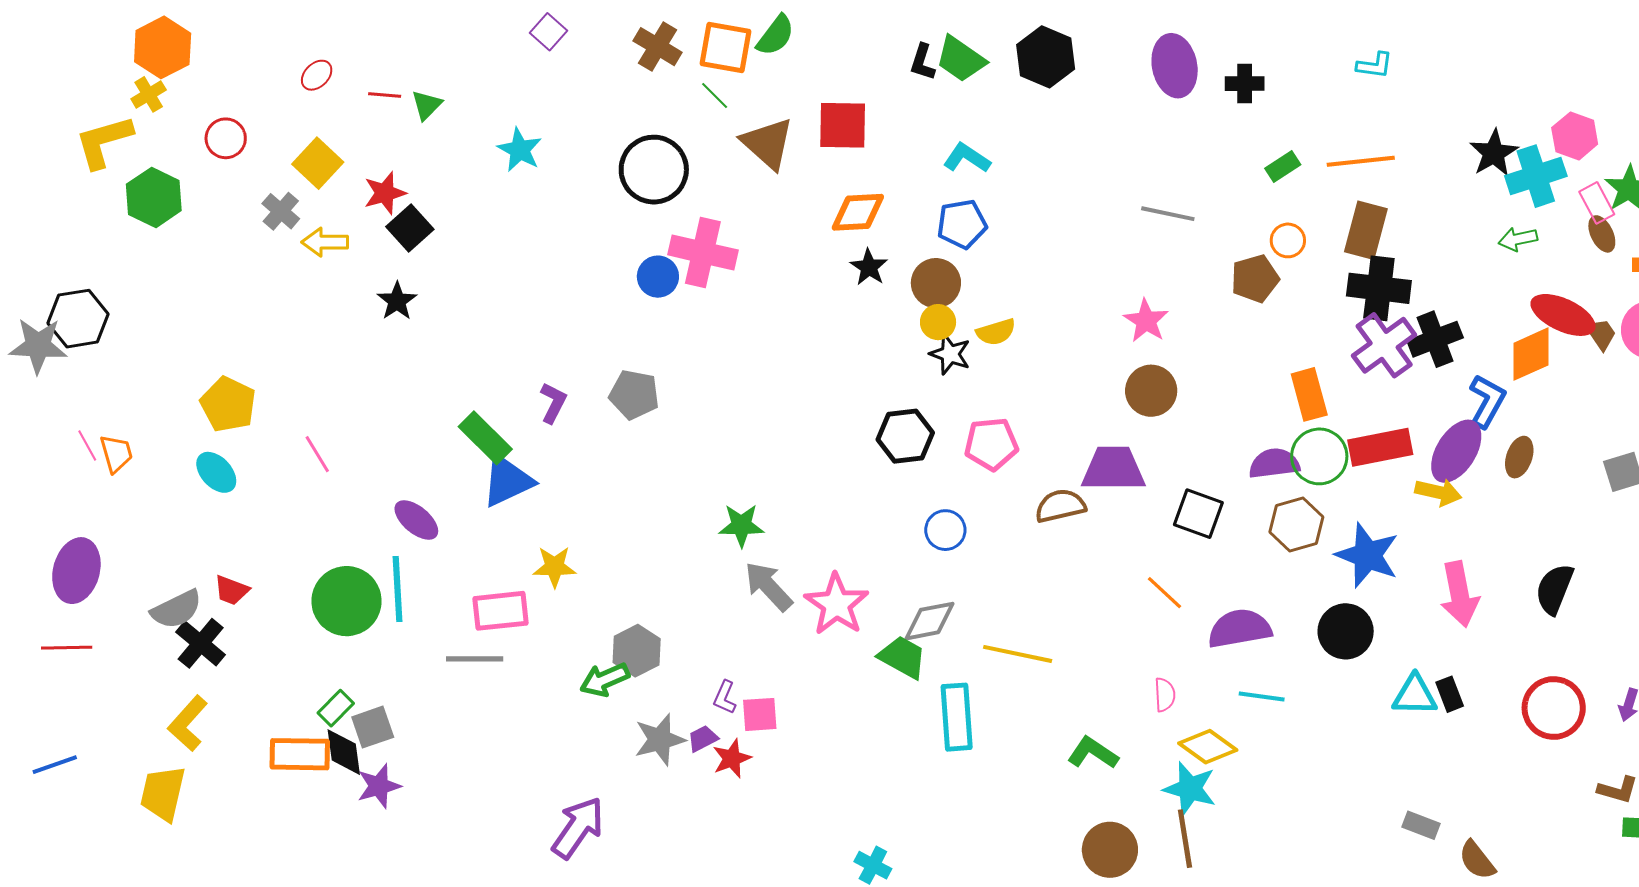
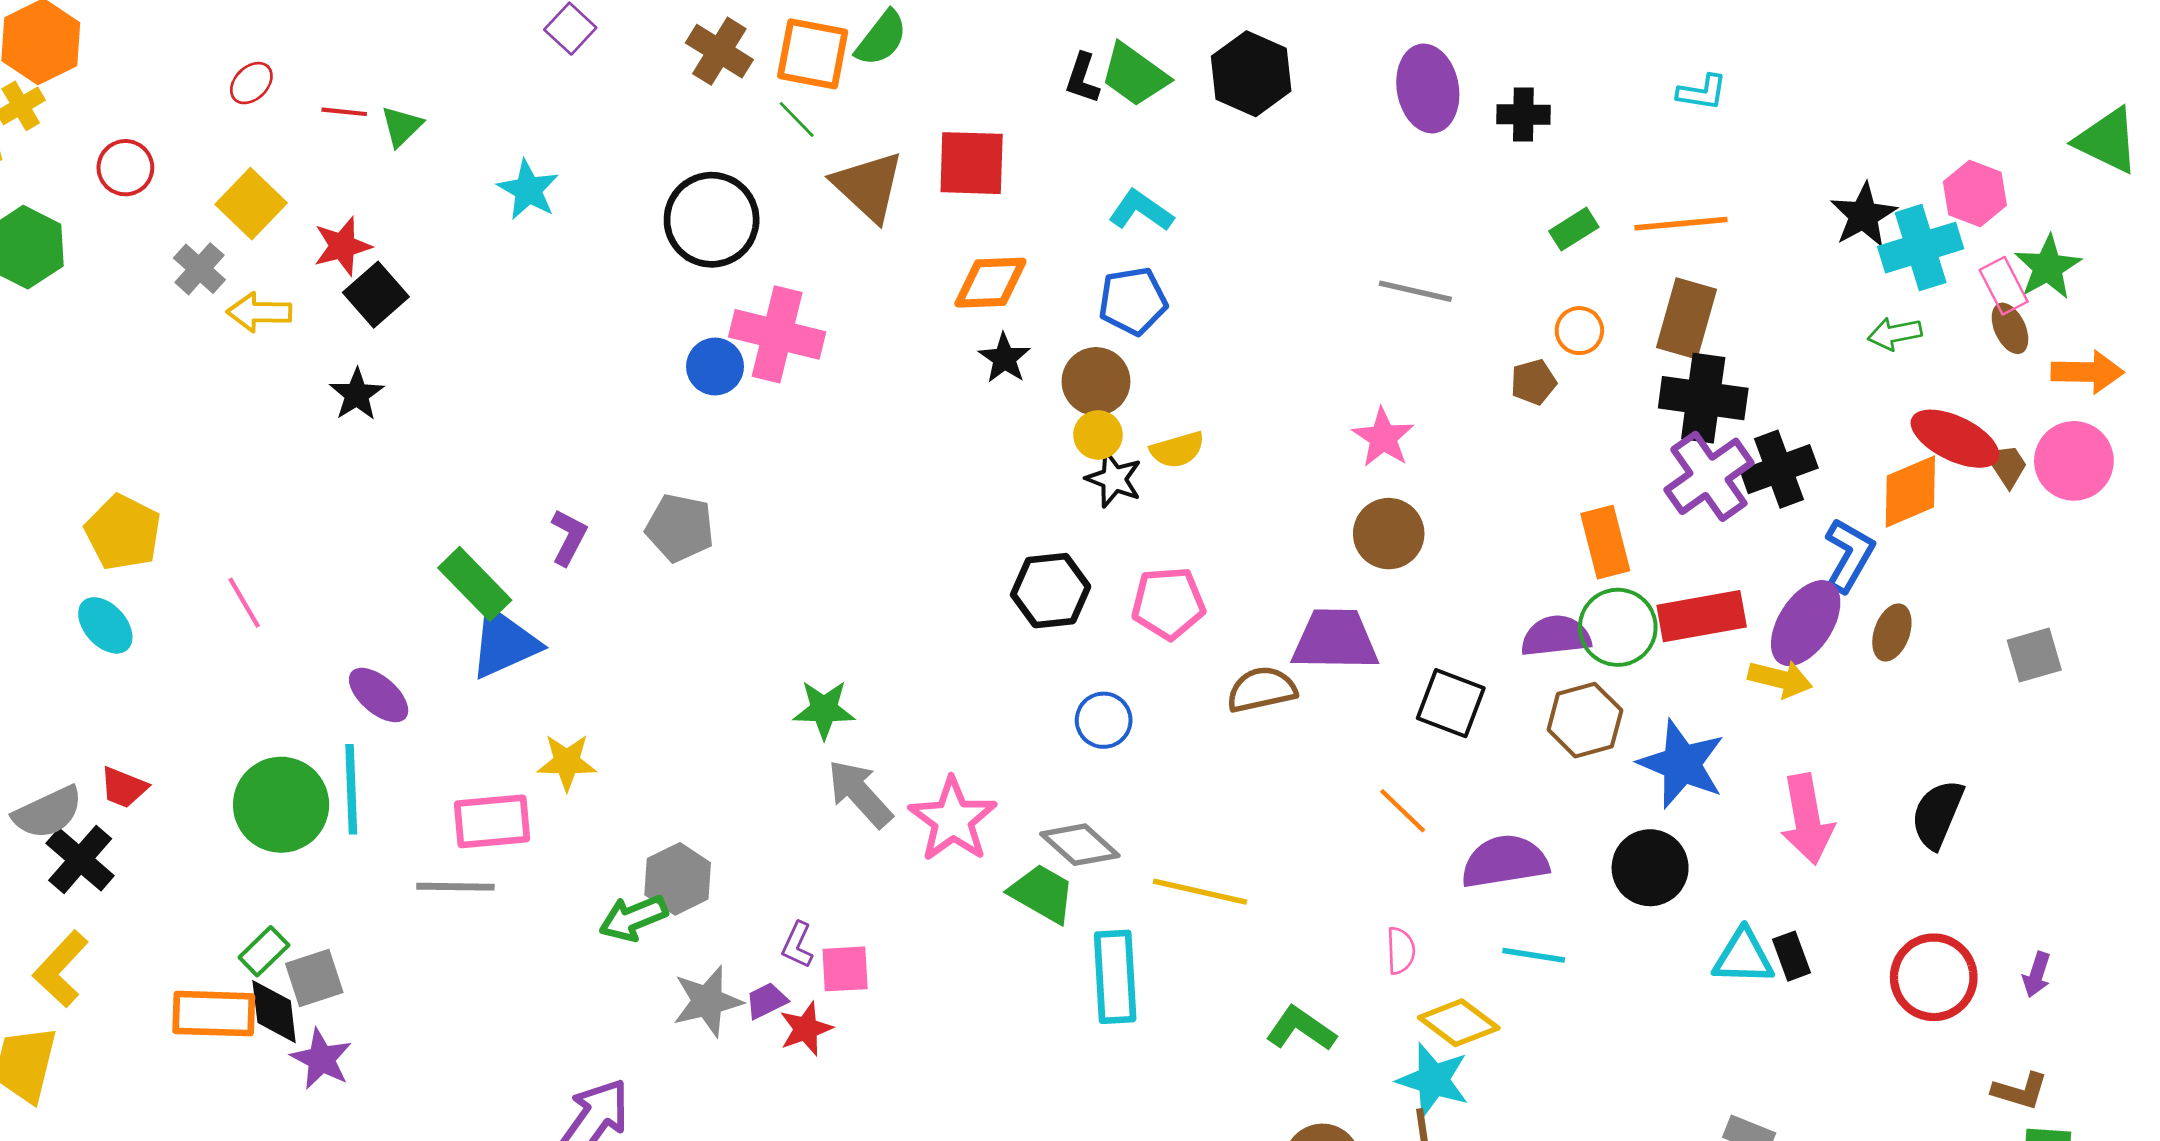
brown pentagon: (1255, 279) -> (1533, 382), size x0.7
gray diamond: (930, 621) -> (1080, 845), turned 52
purple star: (379, 786) -> (321, 1059), turned -30

